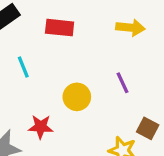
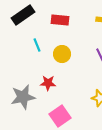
yellow circle: (77, 97) -> (62, 54), moved

